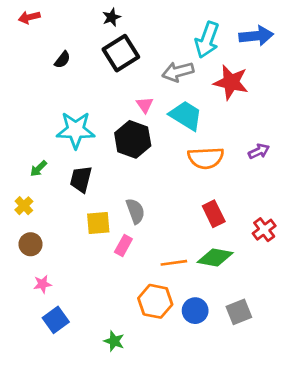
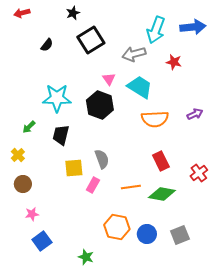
black star: (112, 17) -> (73, 13), moved
red star: (231, 82) -> (174, 62), size x0.6
orange line: (174, 263) -> (131, 187), moved

